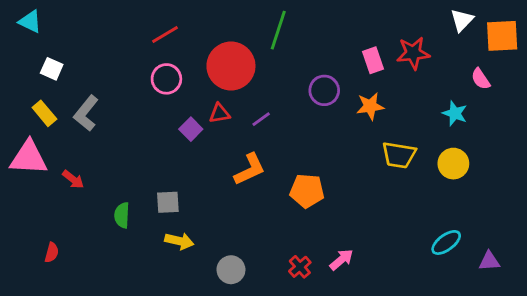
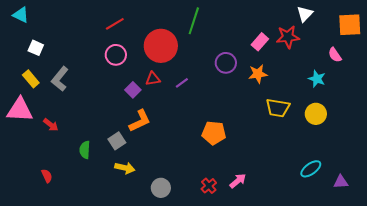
white triangle: (462, 20) -> (305, 14), moved
pink rectangle: (373, 60) -> (260, 42), turned 60
orange L-shape: (250, 169) -> (140, 121), moved
gray square: (168, 202) -> (117, 141), turned -30
red semicircle: (52, 252) -> (47, 176), moved, turned -40

